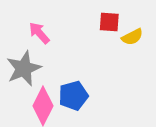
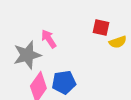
pink arrow: (39, 33) -> (49, 39), moved

